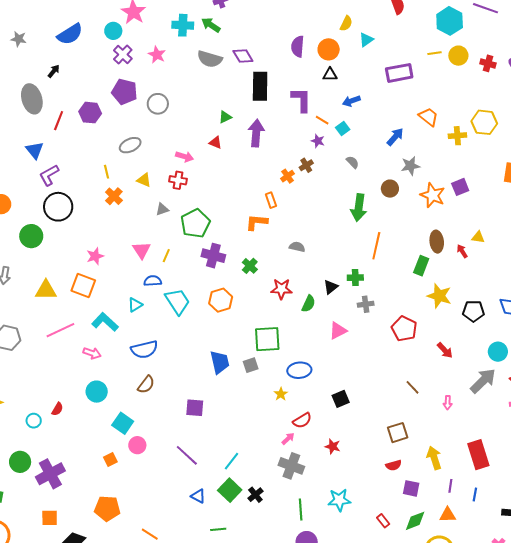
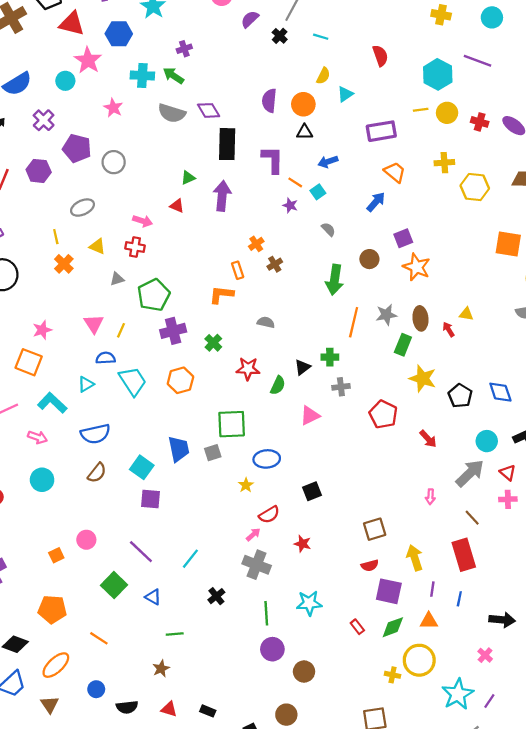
purple cross: (123, 55) -> (44, 120), moved
orange trapezoid: (429, 117) -> (395, 172), moved
yellow cross: (457, 136) -> (444, 163), moved
brown cross: (306, 165) -> (275, 264), moved
gray star: (410, 166) -> (386, 315), moved
purple square: (460, 187) -> (403, 238), moved
purple cross: (213, 256) -> (173, 331), turned -30
black pentagon: (473, 311) -> (460, 396), turned 30
brown line: (412, 387) -> (472, 518), moved
cyan square: (123, 423) -> (142, 467), moved
purple square: (411, 488) -> (389, 591), size x1.4
green square: (230, 490) -> (114, 585), moved

